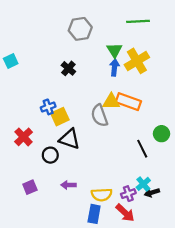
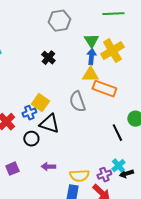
yellow triangle: (111, 102) -> (90, 75), moved
blue cross: (48, 107) -> (29, 113), moved
yellow square: (60, 117) -> (40, 103), turned -30

